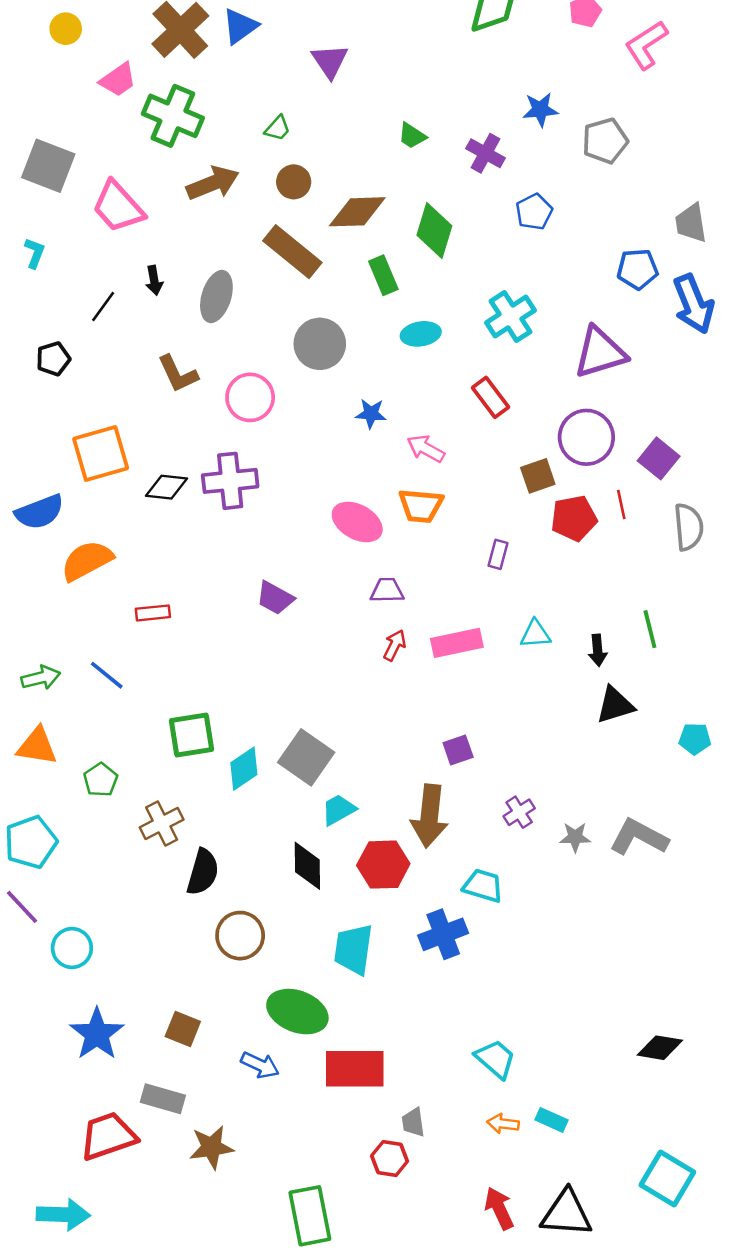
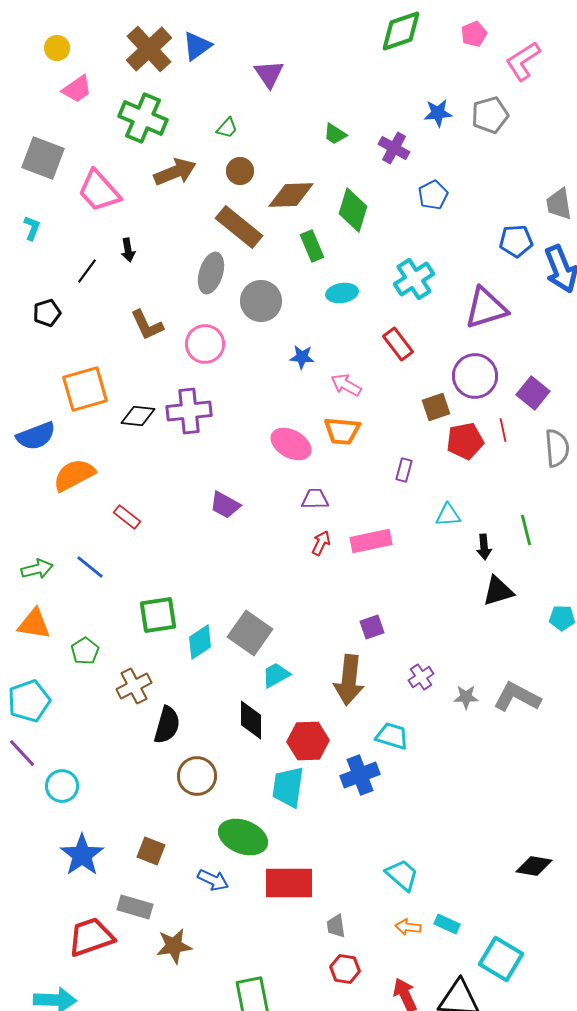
pink trapezoid: (118, 80) -> (77, 89), moved
gray pentagon: (605, 141) -> (490, 115), moved
gray ellipse: (216, 297) -> (211, 273), moved
red rectangle: (153, 613) -> (127, 517), turned 44
cyan triangle: (535, 634) -> (448, 515), moved
red hexagon: (383, 865) -> (308, 741), moved
red hexagon: (390, 1159) -> (345, 969), moved
cyan square: (667, 1178) -> (501, 959), moved

